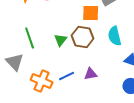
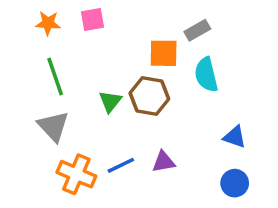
cyan semicircle: (115, 36) -> (206, 75), moved
green line: (30, 38) -> (55, 76), moved
gray triangle: (15, 62) -> (53, 126), moved

